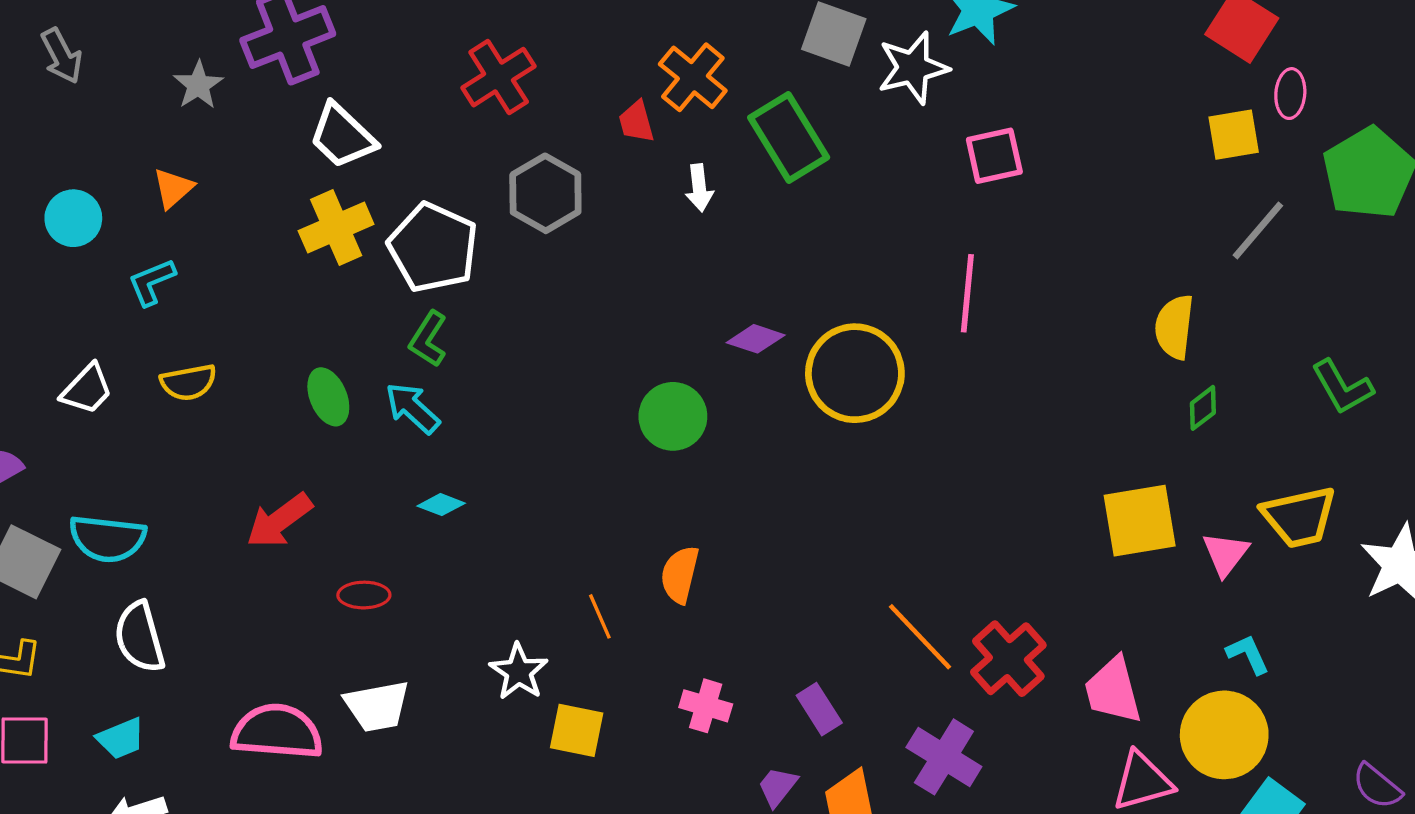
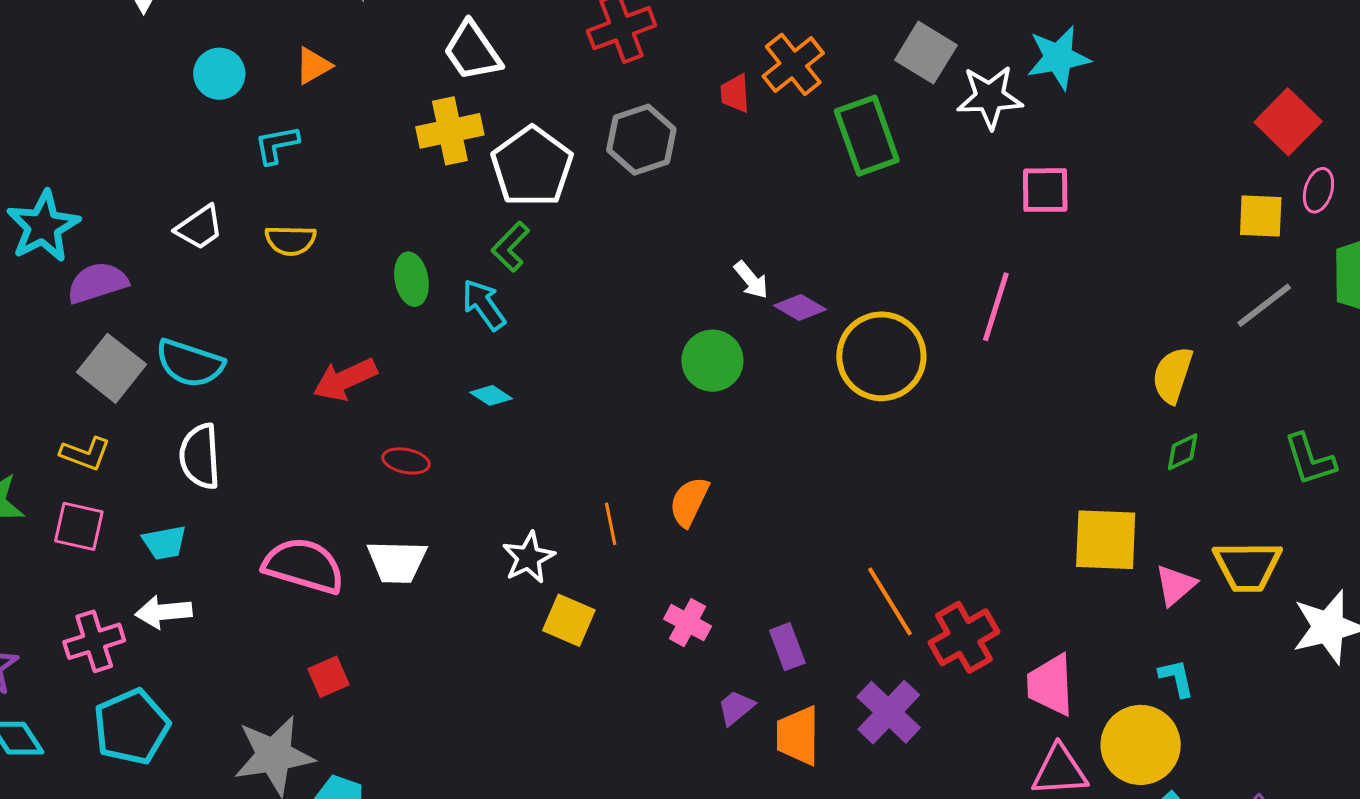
white arrow: (699, 188) -> (751, 280), moved, turned -45

